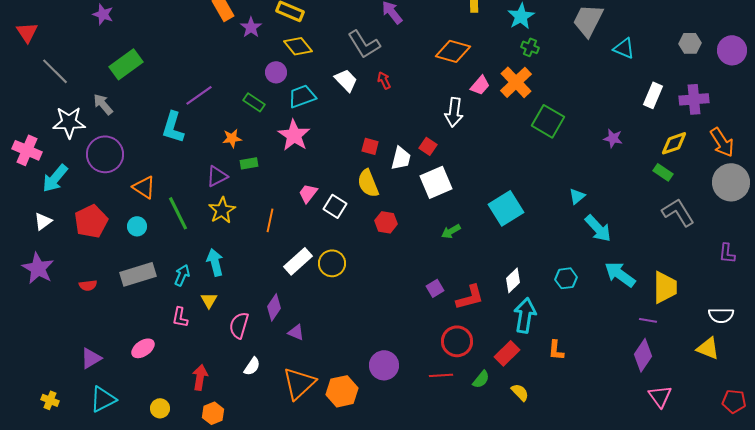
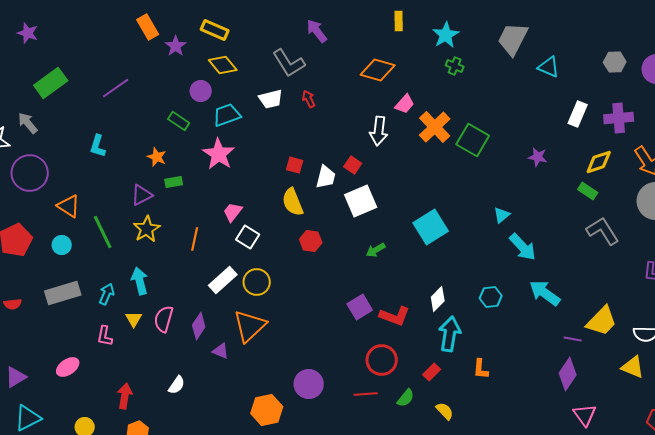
white trapezoid: (346, 80) -> (271, 99), turned 120
orange cross: (516, 82) -> (435, 127), moved
purple line: (199, 95) -> (116, 88), moved
cyan L-shape: (173, 127) -> (98, 146), size x0.7
orange star: (232, 138) -> (157, 157), turned 30
white square: (335, 206) -> (248, 237), moved
yellow trapezoid: (665, 287) -> (602, 321), moved, turned 44
purple square: (435, 288) -> (360, 307), size x1.4
red L-shape: (470, 297) -> (395, 316), turned 36
pink semicircle: (239, 325) -> (164, 319), moved
red rectangle: (507, 353) -> (432, 372), size x0.7
orange triangle: (299, 383) -> (250, 326), moved

